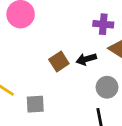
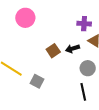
gray square: (35, 104) -> (37, 81), turned 32

